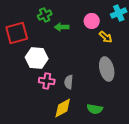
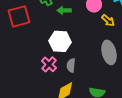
white hexagon: (37, 58) -> (60, 41), moved
pink cross: (47, 81) -> (49, 64), turned 35

